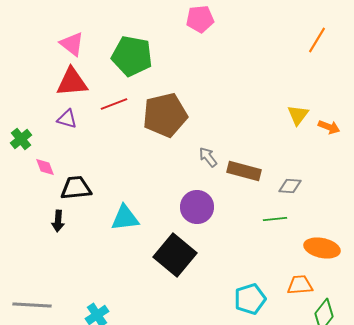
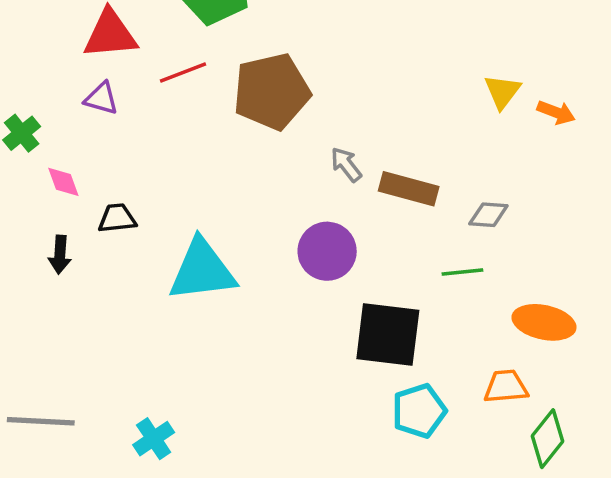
black trapezoid: (76, 188) -> (117, 218), size x0.7
cyan triangle: (125, 218) -> (202, 270), size x1.4
black arrow: (58, 221) -> (60, 255), moved
black square: (175, 255) -> (388, 335), moved, turned -33

